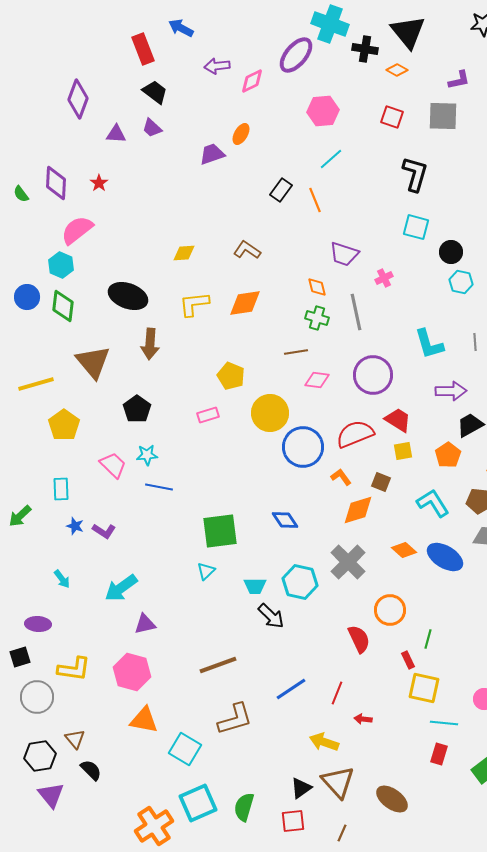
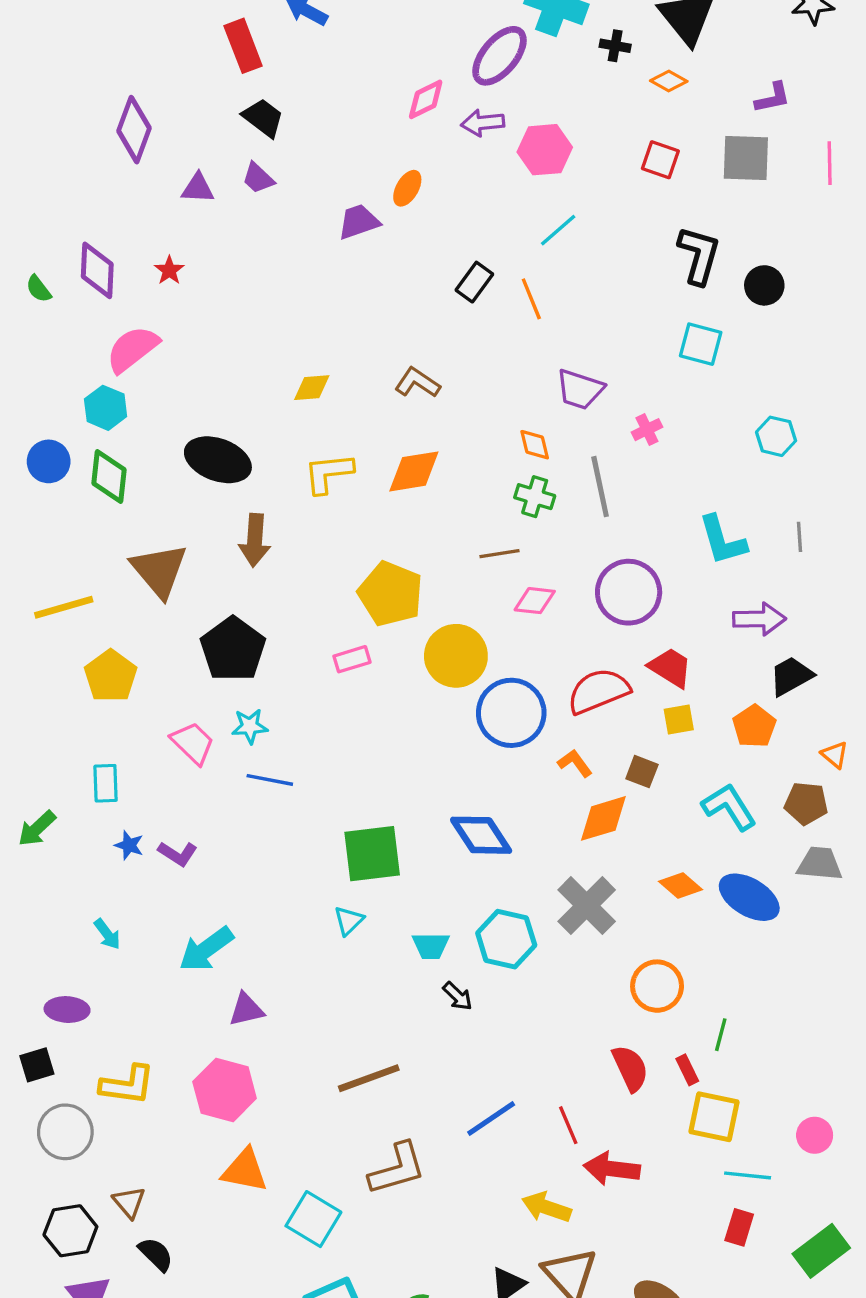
black cross: (365, 49) -> (615, 46), size x0.7
purple arrow: (217, 66) -> (483, 123), moved
black circle: (451, 252) -> (764, 285), moved
yellow pentagon: (231, 376) -> (391, 594), size x1.4
black pentagon: (137, 409) -> (233, 649), size x1.4
blue diamond: (285, 520) -> (481, 835), size x1.4
black arrow: (271, 616) -> (458, 996), size x0.7
red semicircle: (359, 639) -> (630, 1068), moved
red line: (337, 693) -> (568, 1125), turned -45
red arrow: (363, 719) -> (612, 1169), size x1.8

